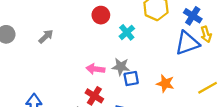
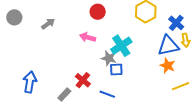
cyan cross: (127, 32) -> (121, 46), moved, size x1.5
pink arrow: (95, 69) -> (88, 37), moved
orange star: (165, 83) -> (168, 66), moved

